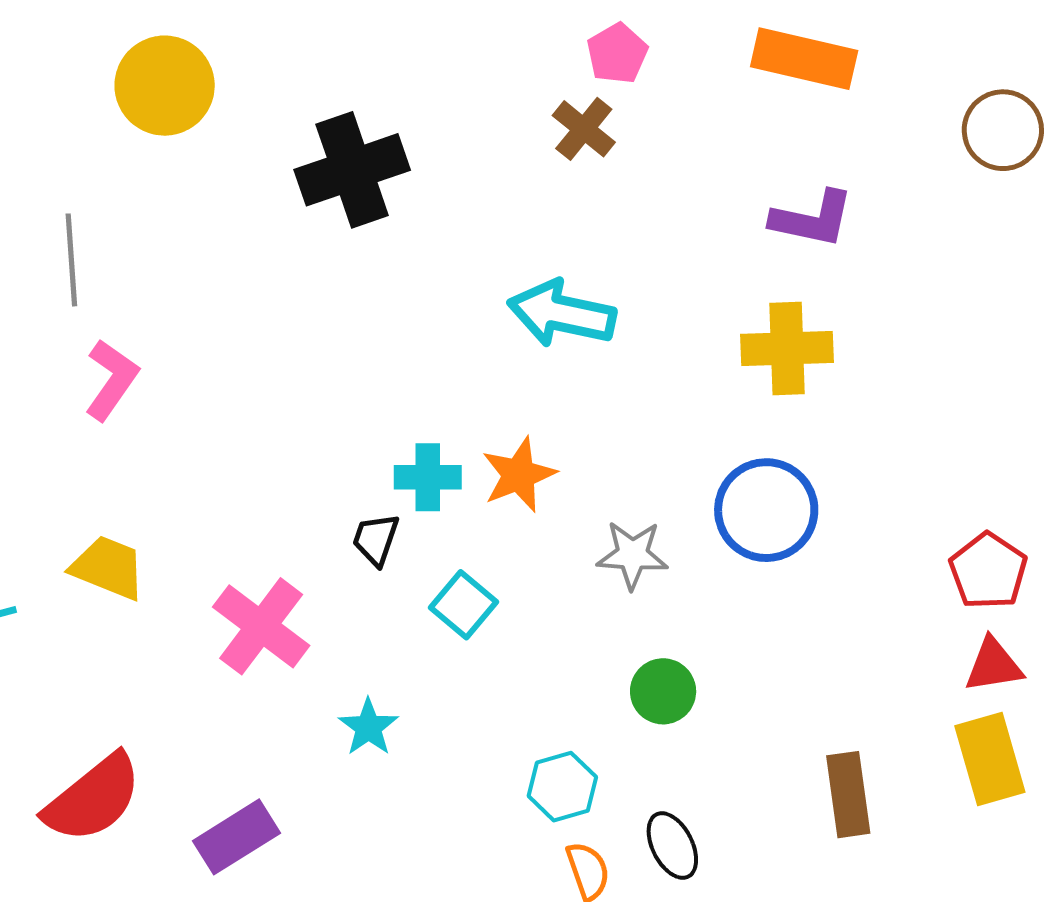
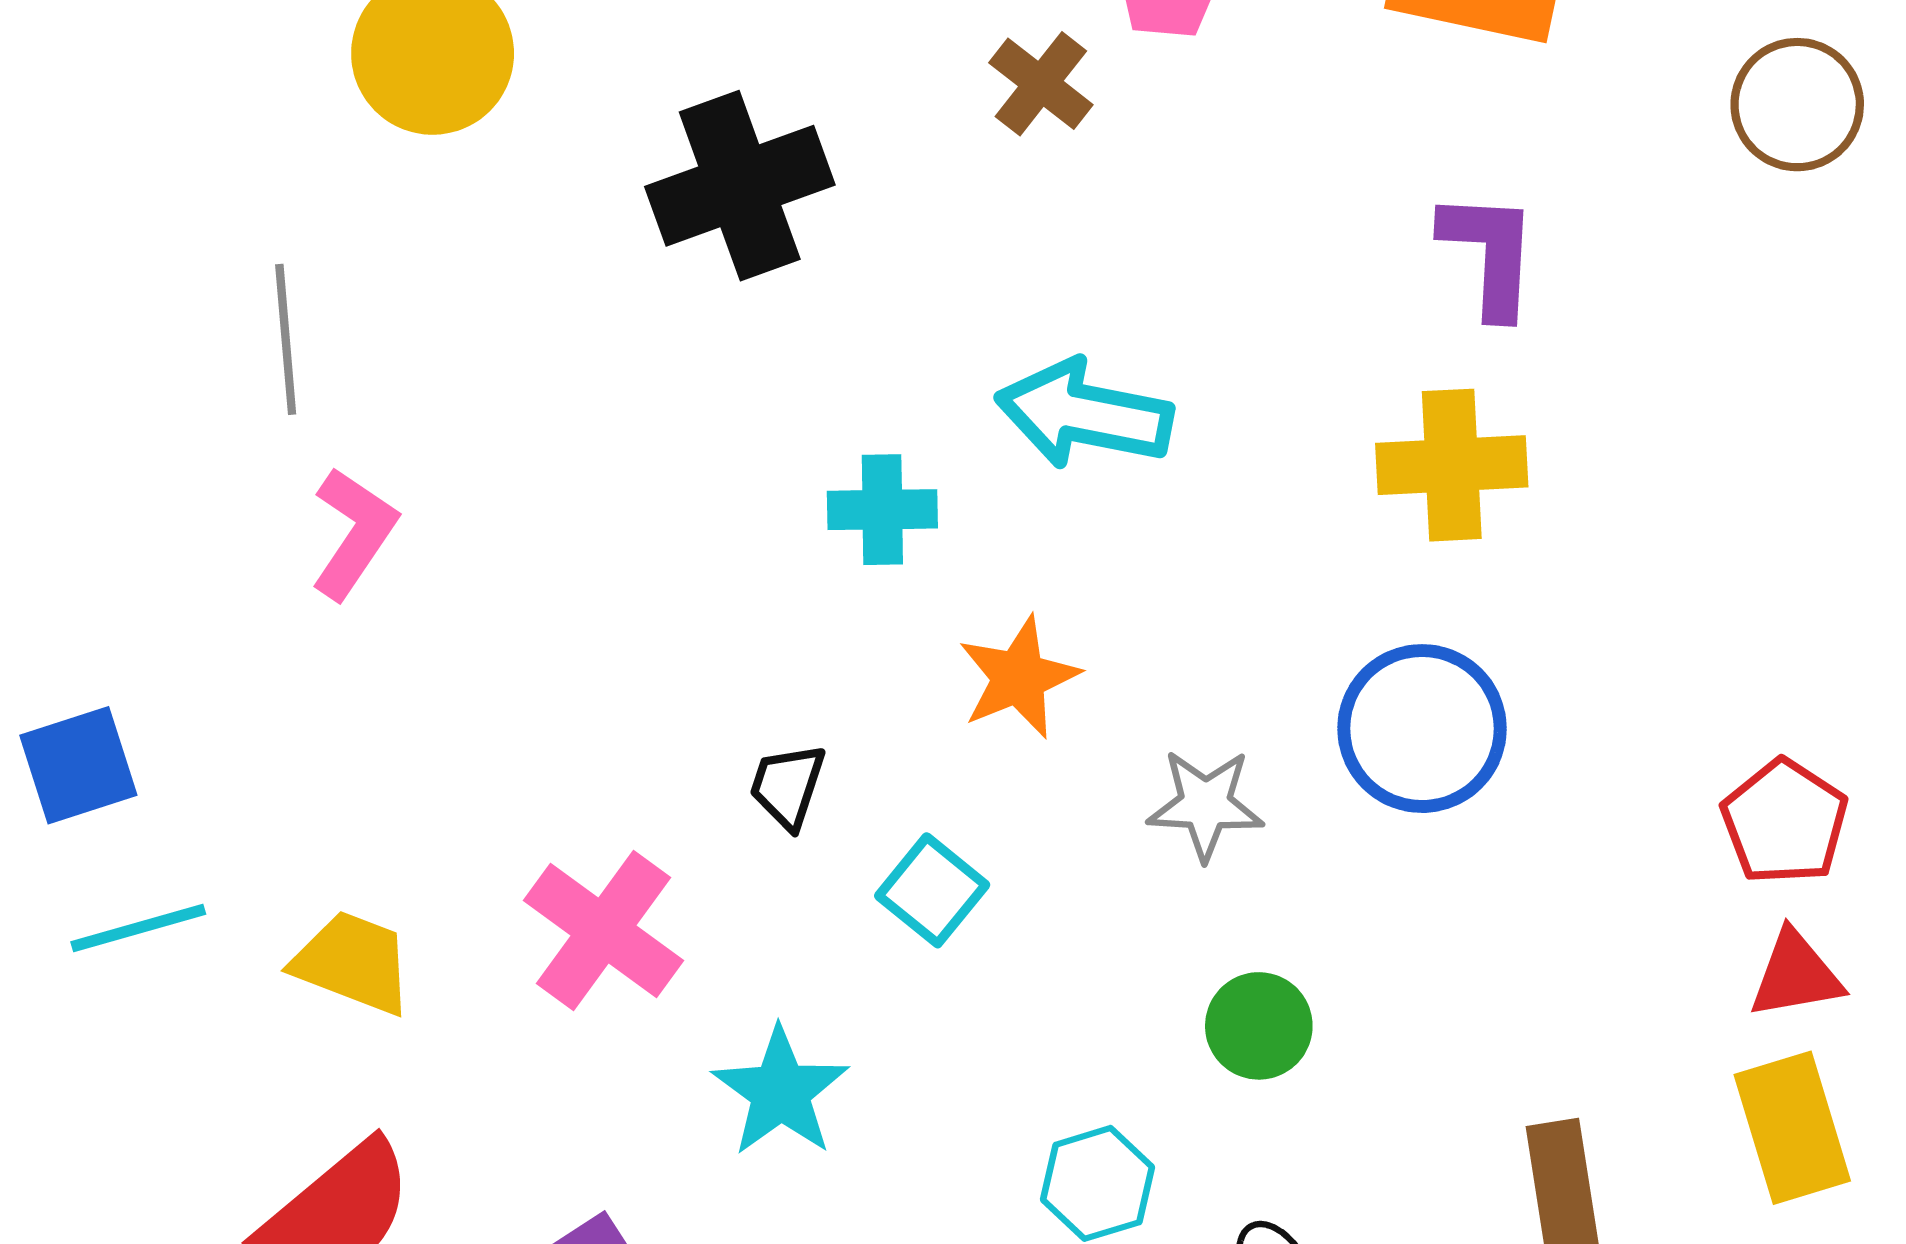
brown cross: (584, 129) -> (1041, 84), moved
purple L-shape: (812, 219) -> (1490, 254), turned -98
cyan cross: (428, 477) -> (882, 510), moved
yellow trapezoid: (108, 568) -> (353, 963), moved
cyan star: (368, 727) -> (780, 1092), size x1.4

